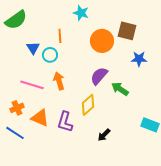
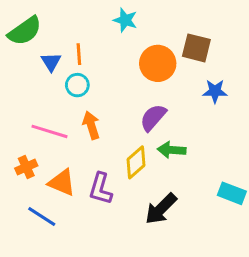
orange line: (60, 36) -> (79, 54), moved
blue triangle: (33, 48) -> (51, 62), moved
green arrow: (120, 89) -> (172, 150), moved, turned -30
blue line: (15, 133) -> (42, 216), moved
black arrow: (104, 135) -> (161, 209), size x1.6

